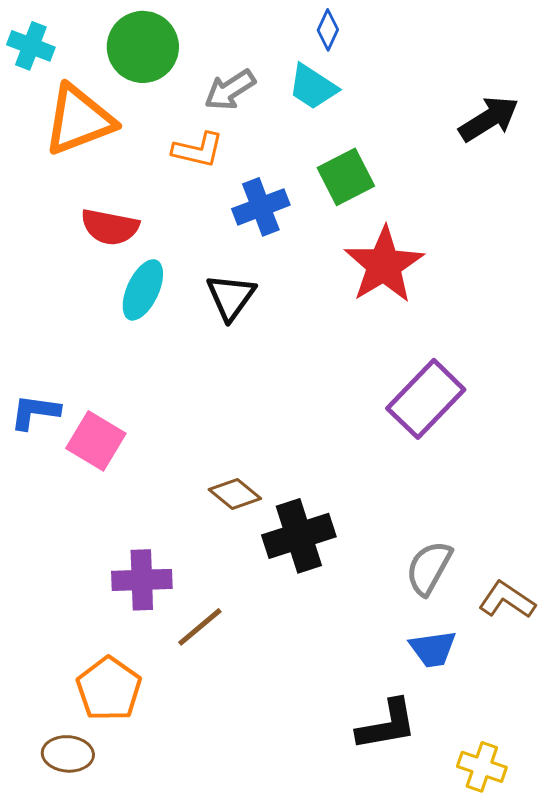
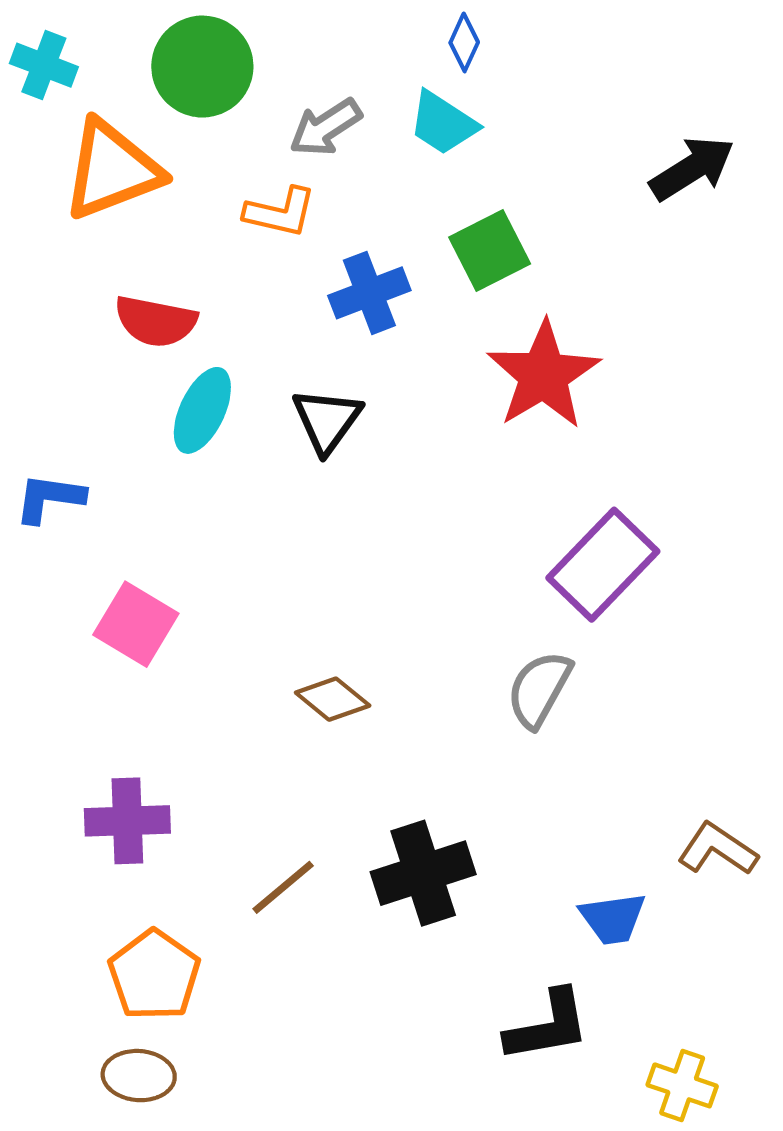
blue L-shape: (35, 412) -> (50, 498), moved
black cross: (299, 536) -> (423, 873), moved
gray semicircle: (429, 568) -> (539, 689), moved
purple cross: (142, 580) -> (127, 821), moved
brown ellipse: (68, 754) -> (139, 1076), moved

